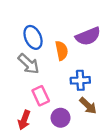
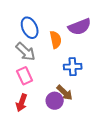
pink rectangle: (41, 96) -> (25, 76), moved
brown arrow: (88, 106) -> (65, 93), moved

